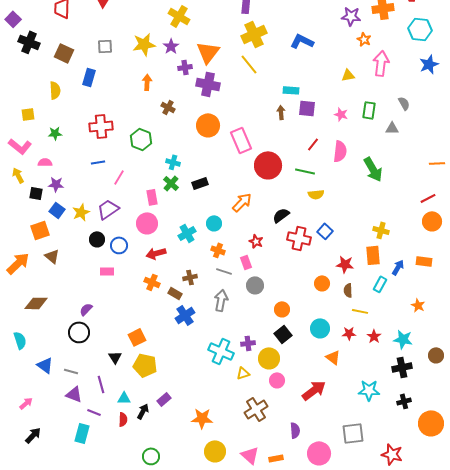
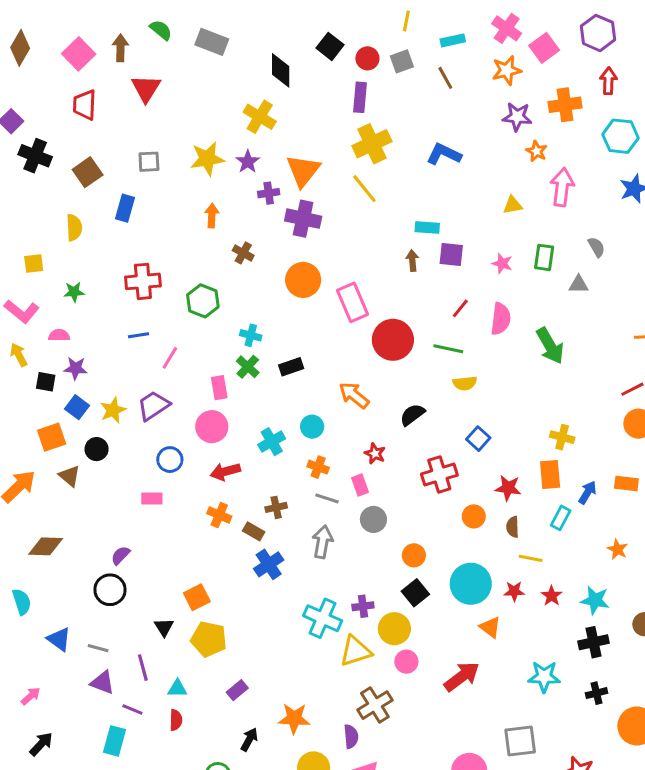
brown square: (64, 53) -> (88, 172), turned 30
orange arrow: (242, 202) -> (354, 395), turned -95
red cross: (299, 238) -> (439, 475), moved, turned -30
black circle: (97, 239) -> (97, 449), moved
cyan circle: (320, 328) -> (471, 584), size x1.4
yellow triangle: (243, 373) -> (355, 651), size x1.6
black arrow: (143, 411) -> (249, 739), moved
purple semicircle: (295, 430) -> (351, 736), moved

